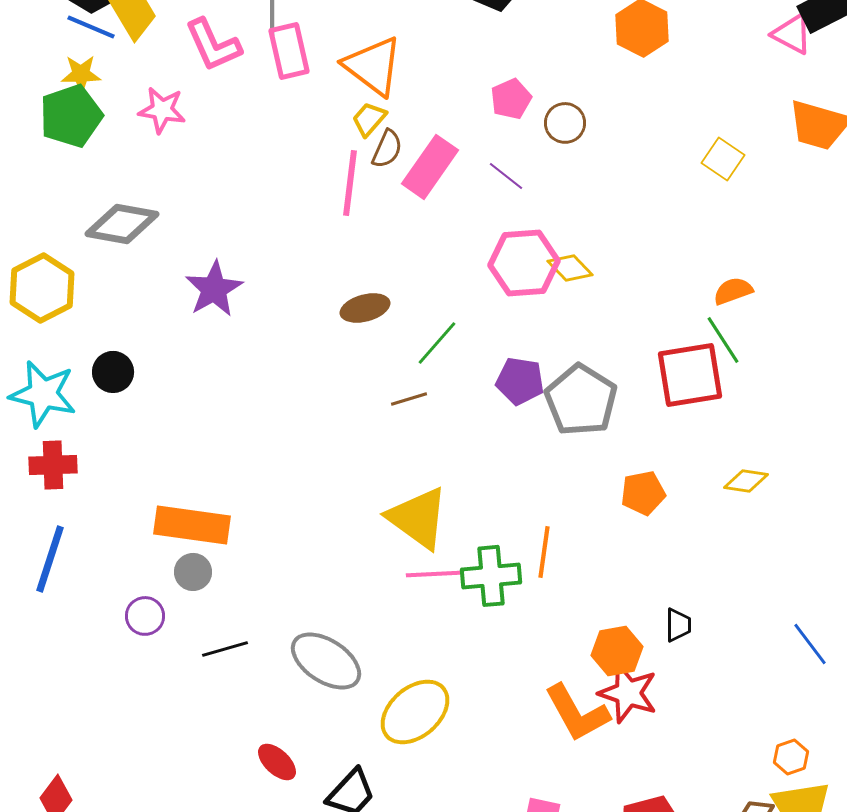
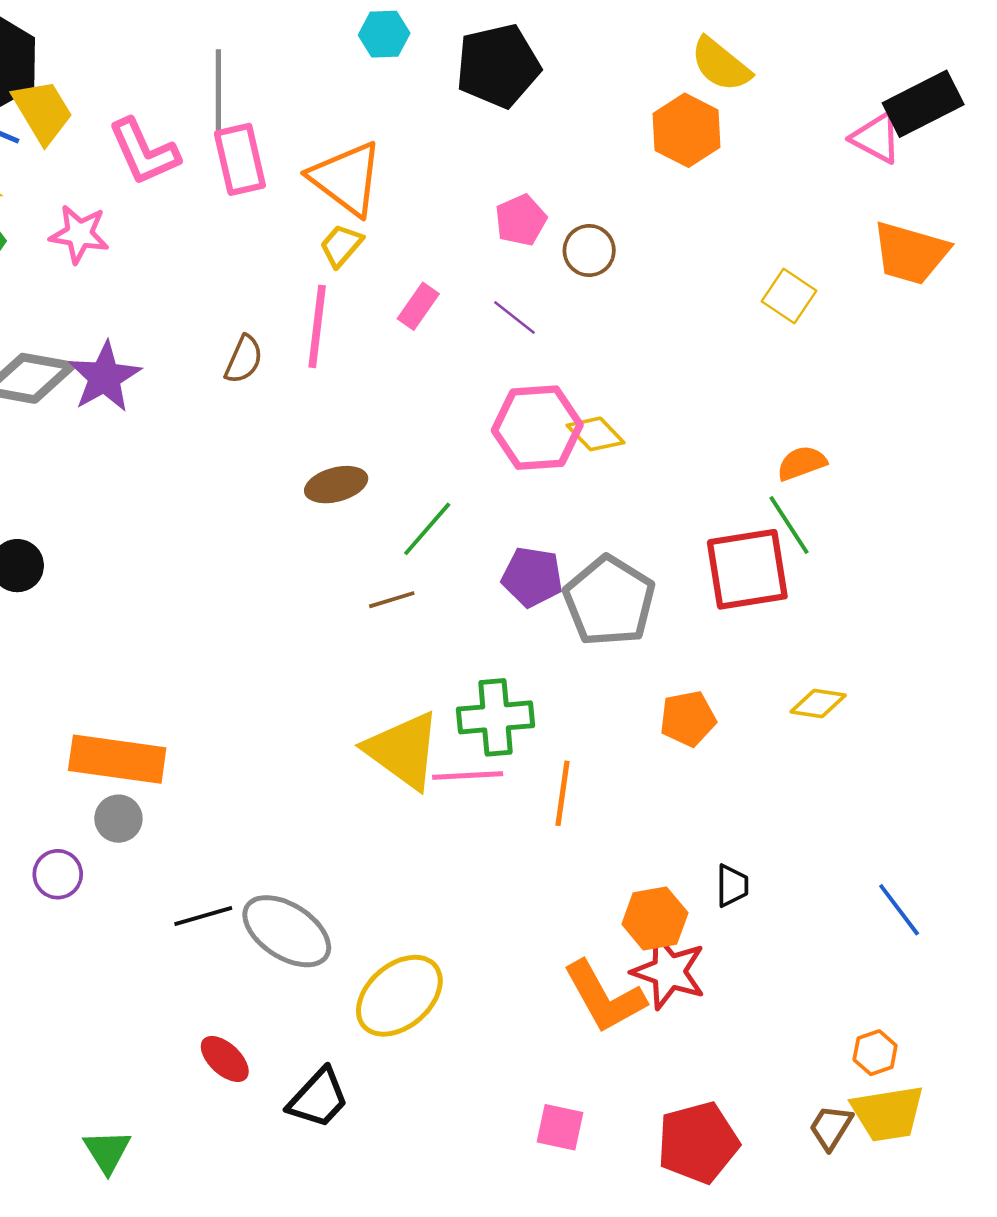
brown semicircle: (387, 149) -> (244, 359), moved
pink rectangle: (430, 167) -> (418, 306), size x0.6
purple star: (214, 289) -> (105, 377), moved
pink line: (434, 574) -> (468, 776), moved
green cross: (491, 576) -> (496, 717), moved
black line: (225, 649) -> (203, 916), moved

